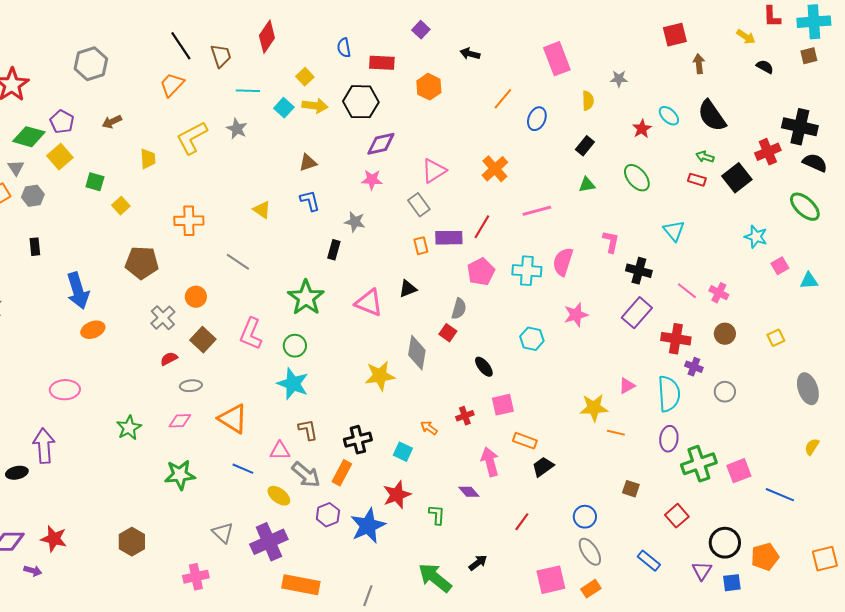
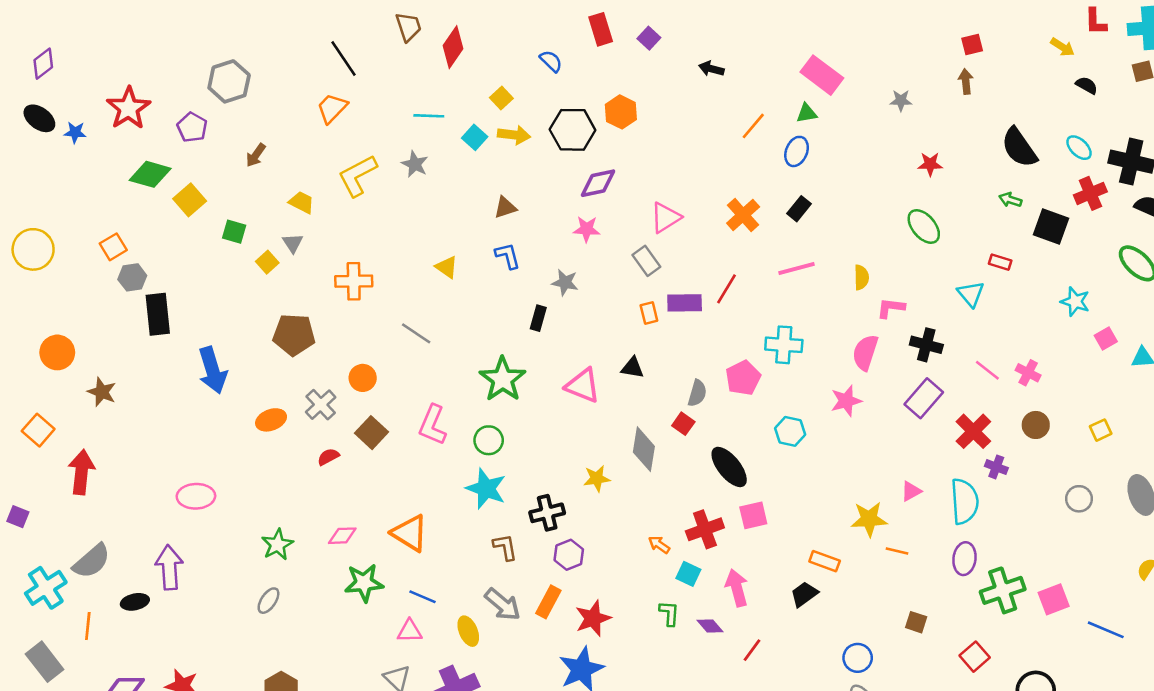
red square: (675, 35) -> (972, 45), size x0.7
blue semicircle: (344, 48) -> (551, 61), turned 144
brown trapezoid: (221, 56) -> (408, 27), moved
pink rectangle: (557, 59) -> (822, 75), turned -32
red rectangle: (382, 63) -> (601, 29), moved, turned 70
brown arrow: (699, 64) -> (966, 81), moved
orange hexagon: (429, 87) -> (621, 112), moved
yellow semicircle: (588, 101) -> (861, 277), moved
cyan ellipse: (669, 116) -> (1079, 148), moved
purple pentagon: (62, 122) -> (192, 127), moved
brown arrow: (112, 122) -> (256, 155), turned -30
red star: (642, 129) -> (930, 164), turned 30
black rectangle: (585, 146) -> (799, 209), moved
yellow trapezoid: (148, 159) -> (302, 202), turned -60
gray triangle: (16, 168) -> (293, 243), moved
black square: (737, 178) -> (1051, 226), turned -32
red rectangle: (697, 180) -> (1000, 262), moved
green triangle: (587, 185) -> (807, 113), moved
gray hexagon: (33, 196) -> (132, 277), moved
pink L-shape: (611, 242) -> (891, 308), turned -95
black rectangle: (35, 247) -> (158, 314), size x1.8
pink semicircle: (563, 262) -> (865, 352), moved
pink pentagon: (481, 272) -> (743, 378), moved
black triangle: (408, 289) -> (632, 368), turned 30
orange ellipse: (93, 330) -> (271, 420), moved
red cross: (676, 339) -> (973, 431), turned 36
black ellipse: (484, 367) -> (729, 467), size x1.6
yellow star: (380, 376) -> (597, 478), size x0.7
gray ellipse: (191, 386) -> (268, 601), moved, turned -50
gray circle: (725, 392) -> (1079, 499), moved
red cross: (465, 416) -> (705, 529), size x1.6
black cross: (358, 440) -> (547, 513), moved
orange rectangle: (525, 441) -> (825, 561), moved
pink triangle: (280, 451) -> (410, 631), moved
cyan square: (403, 452) -> (688, 574), moved
green star: (180, 475) -> (364, 583), moved
red star: (397, 495) -> (593, 618), moved
yellow ellipse: (279, 496) -> (468, 631), turned 30
purple hexagon: (328, 515) -> (569, 555), moved
green L-shape: (437, 515) -> (669, 613), moved
red line: (522, 522) -> (752, 650), moved

